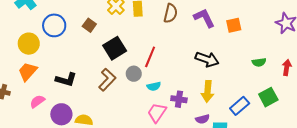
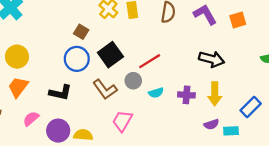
blue circle: (54, 25) -> (77, 59), moved
red line: (150, 57) -> (150, 61), turned 40
brown L-shape: (107, 80) -> (105, 89), turned 105
purple cross: (179, 99) -> (186, 95), moved
pink trapezoid: (157, 113) -> (122, 121), moved

